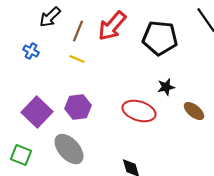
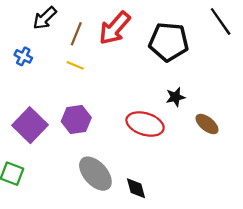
gray ellipse: (69, 149) -> (95, 174), moved

